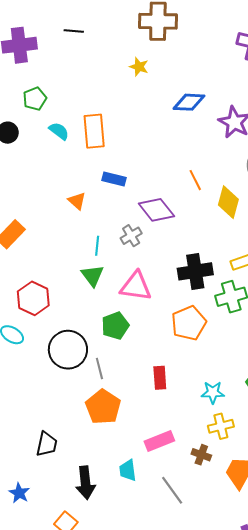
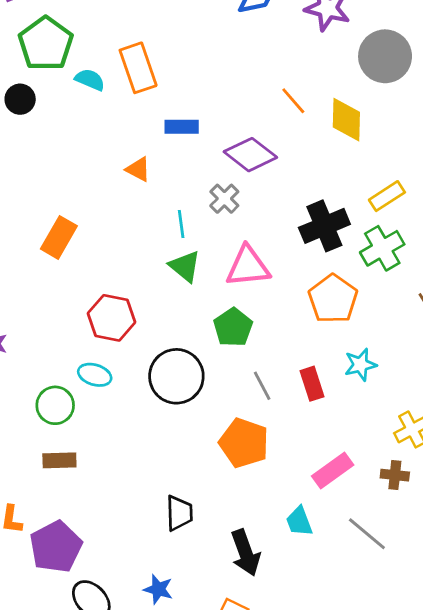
green pentagon: (35, 99) -> (46, 44), size x1.6
gray line: (99, 368) -> (262, 386), moved
cyan star: (213, 392) -> (360, 365), moved

